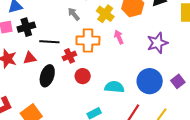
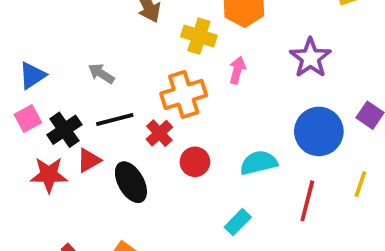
gray arrow: (74, 14) -> (101, 74), moved
black cross: (26, 27) -> (64, 130), moved
pink arrow: (119, 37) -> (237, 70), turned 56
black ellipse: (47, 76) -> (131, 182), turned -30

